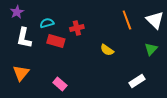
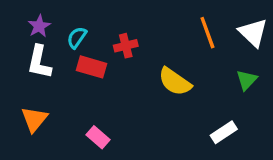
purple star: (17, 12) -> (39, 26), moved
cyan semicircle: (47, 23) -> (77, 38), turned -40
yellow semicircle: (107, 50) -> (175, 82), size x1.5

